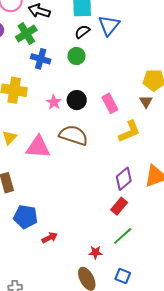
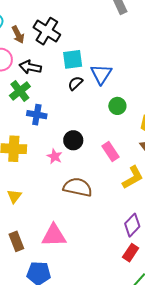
green circle: (76, 56) -> (117, 106), moved
black circle: (77, 100) -> (73, 140), moved
pink triangle: (38, 147) -> (54, 235), moved

